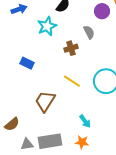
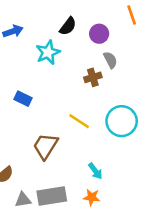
purple circle: (102, 11) -> (99, 34), moved
gray semicircle: (89, 32) -> (110, 60), moved
brown cross: (71, 48) -> (93, 77), moved

